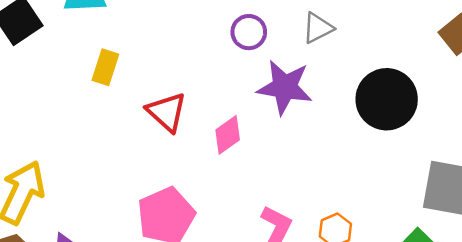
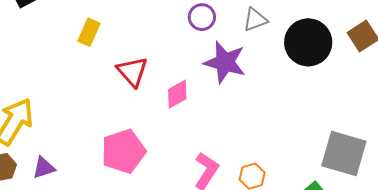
black circle: (387, 99) -> (308, 42), moved

